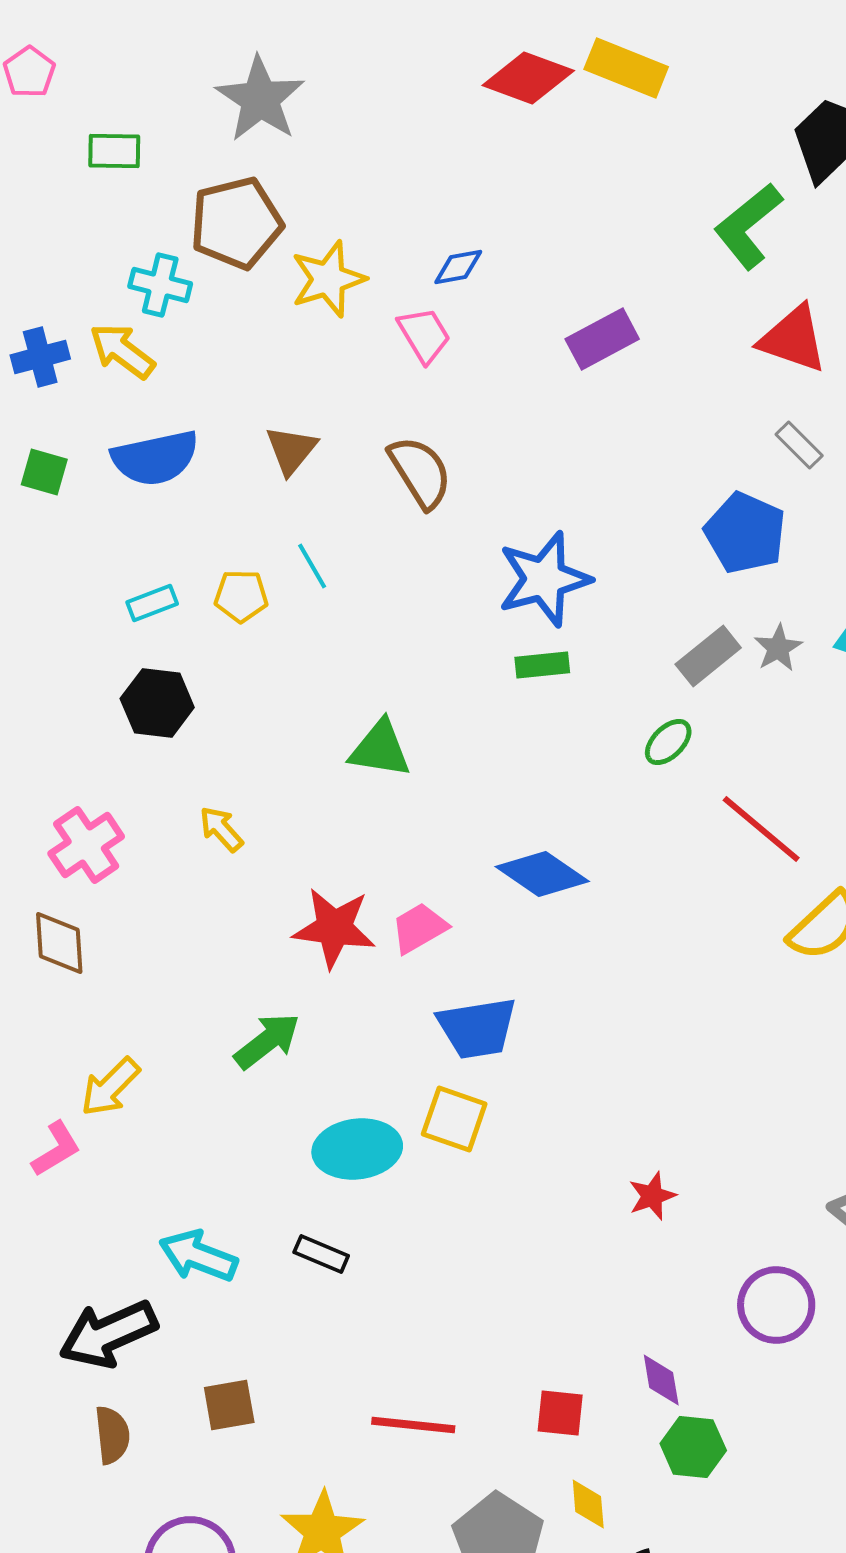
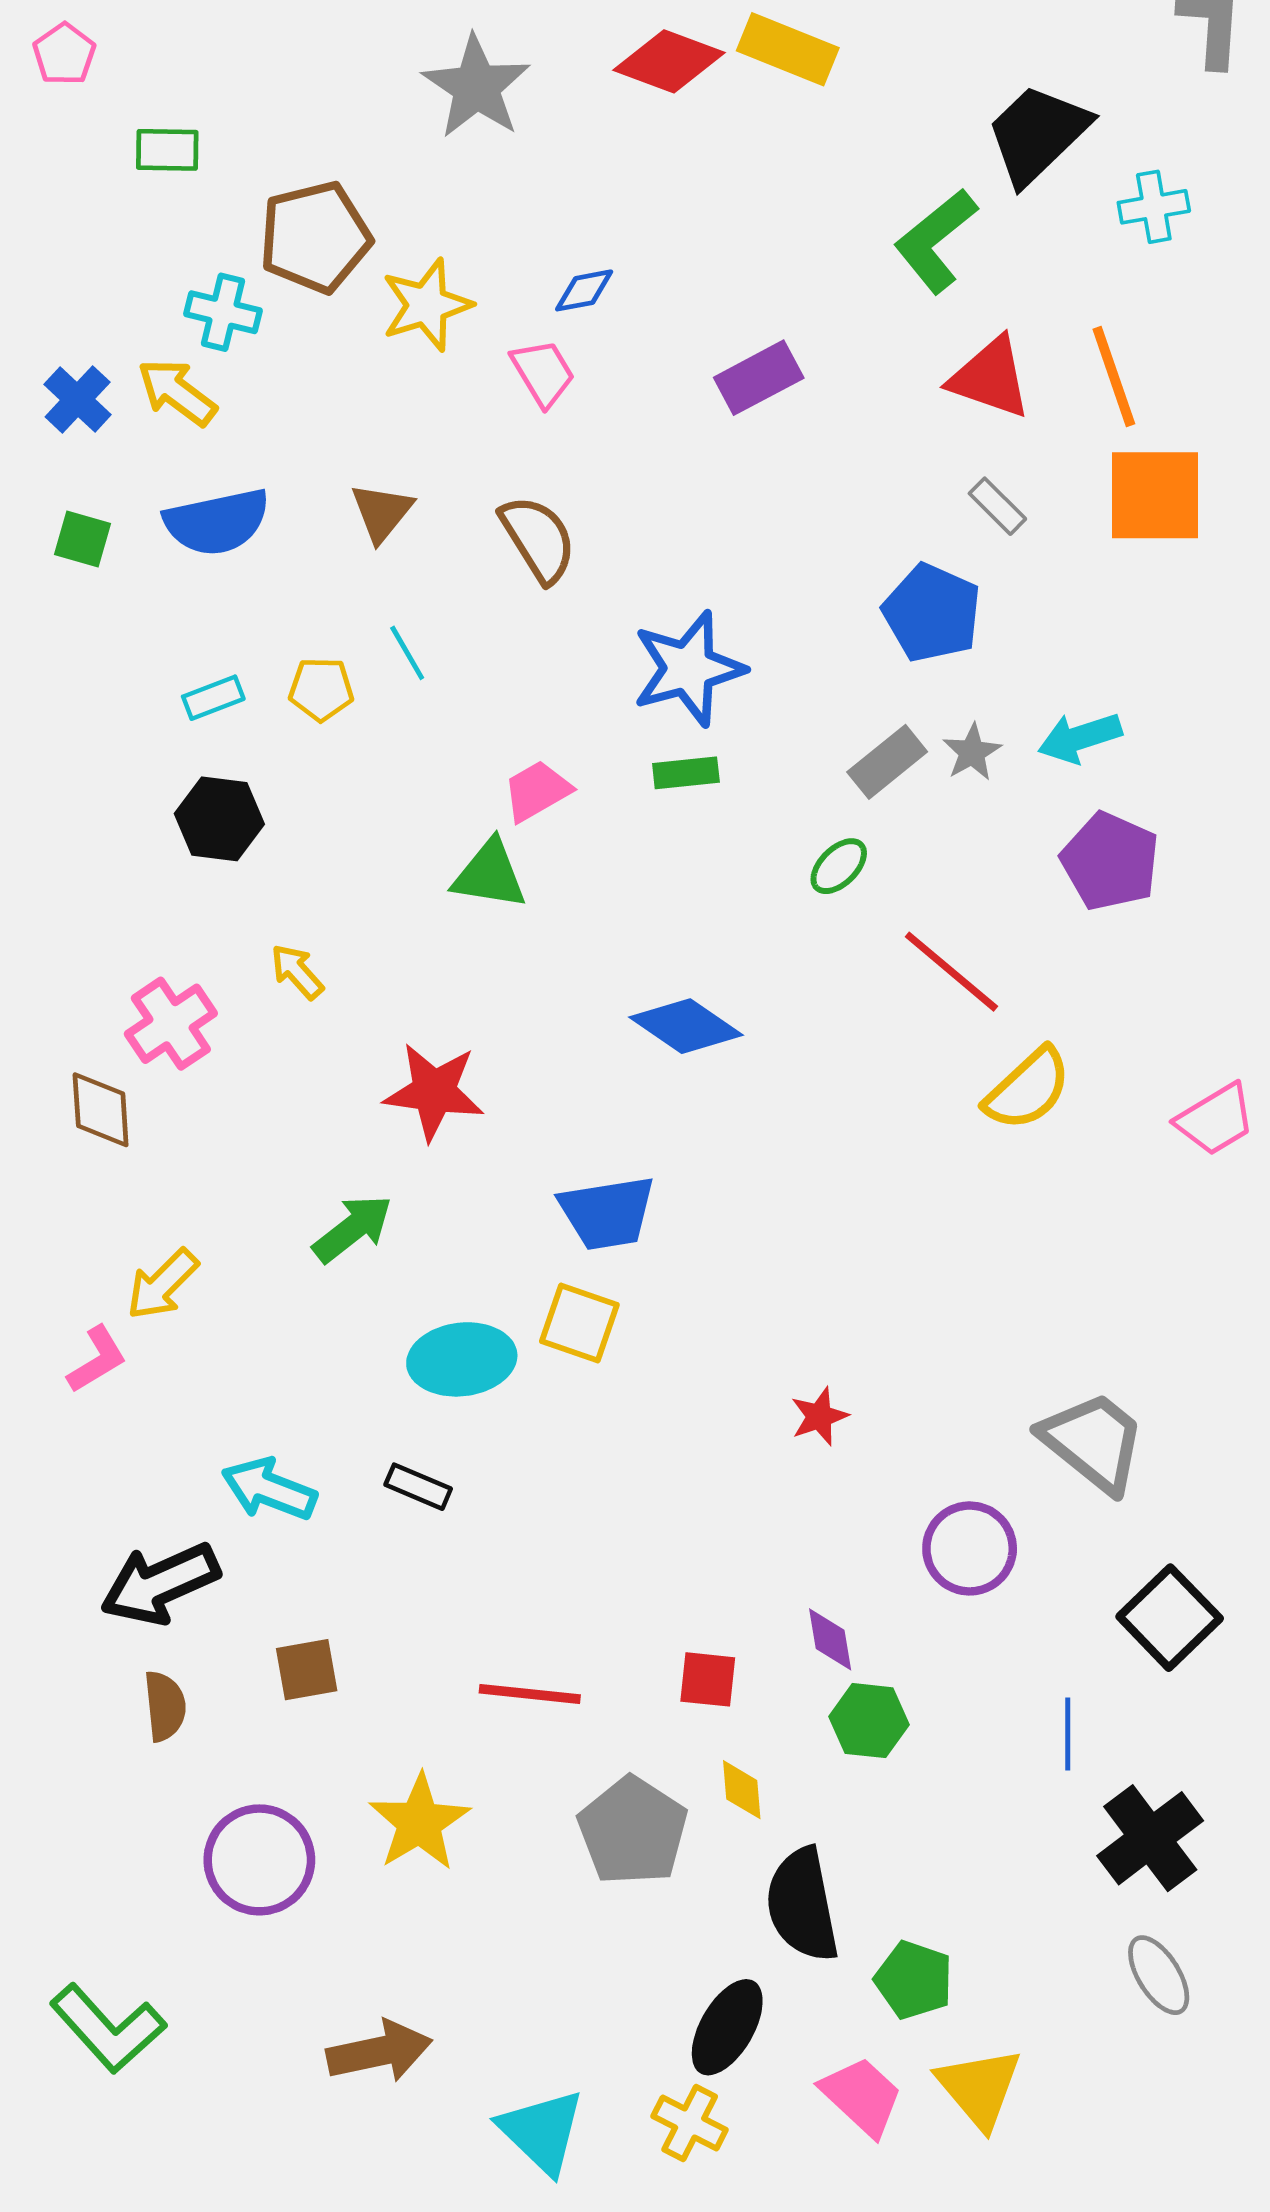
gray star: (260, 99) -> (476, 87), moved
blue cross: (40, 357) -> (78, 400), turned -32
pink cross: (86, 845) -> (171, 1024), moved
pink trapezoid: (419, 928) -> (537, 791), moved

